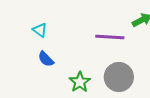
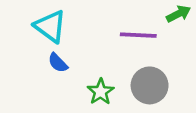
cyan triangle: (40, 30) -> (50, 26), size x1.8

